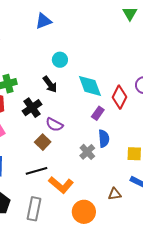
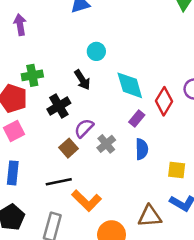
purple semicircle: (54, 125) -> (84, 128), turned 102
gray cross: (87, 152) -> (106, 144), moved
brown triangle: (115, 194) -> (150, 216), size x1.5

